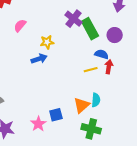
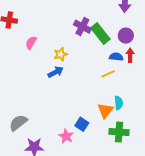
red arrow: (109, 67) -> (130, 55), moved
blue square: (56, 115) -> (82, 124), turned -32

